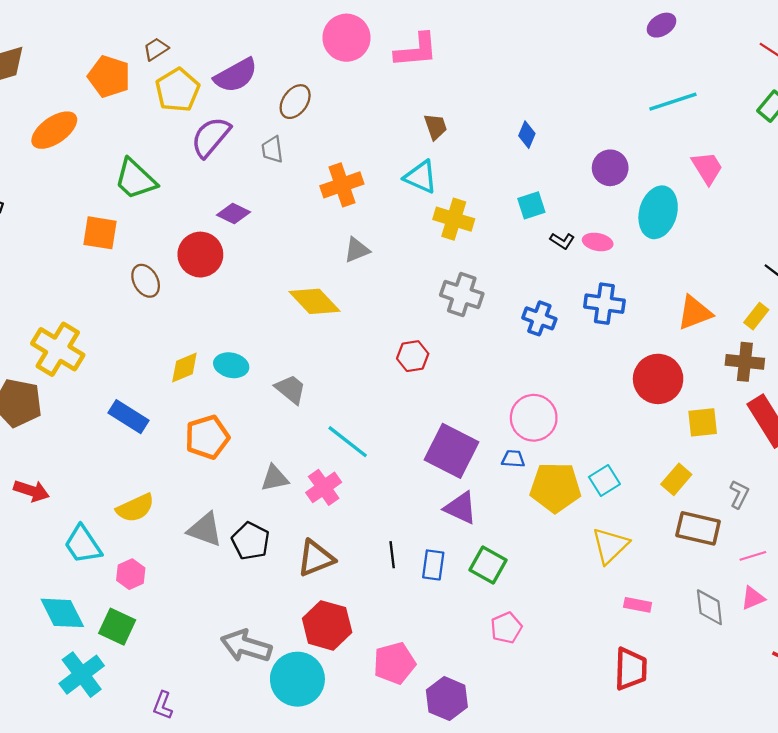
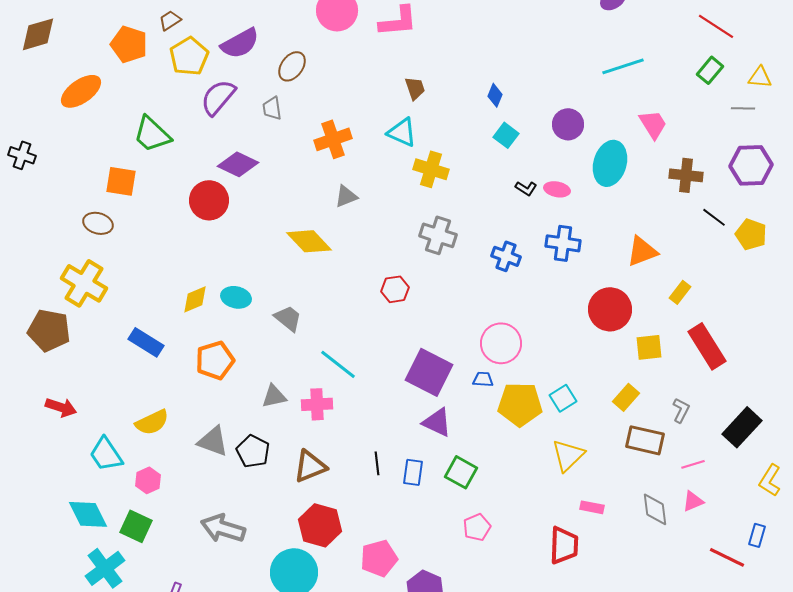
cyan square: (531, 205) -> (506, 135), moved, turned -35
purple diamond: (233, 213) -> (238, 164), size x1.4
brown ellipse: (146, 281) -> (98, 223), moved, turned -44
yellow rectangle: (756, 316) -> (680, 292), moved
brown cross: (745, 362) -> (686, 175), moved
pink cross: (324, 487) -> (317, 404), turned 32
gray arrow: (246, 646) -> (223, 528), moved
red trapezoid: (631, 669) -> (564, 545), moved

